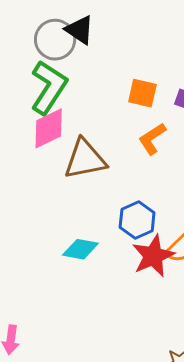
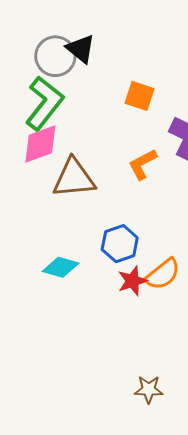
orange square: (142, 93) -> (139, 96), moved
red star: (153, 256) -> (132, 281), size x0.7

